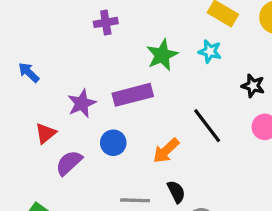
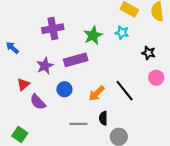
purple cross: (106, 22) -> (53, 29), moved, size x1.5
black line: (207, 126) -> (125, 91), moved
purple semicircle: (69, 163) -> (38, 102), turned -90
black semicircle: (176, 192) -> (103, 118), turned -152

